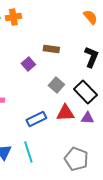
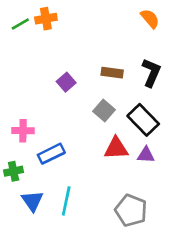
brown rectangle: (51, 49) -> (112, 73), moved
blue rectangle: (36, 119) -> (51, 154), moved
cyan line: (28, 152) -> (66, 201), turned 30

